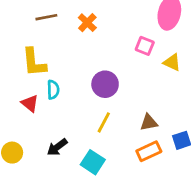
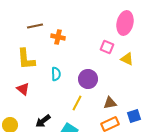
orange cross: (87, 23) -> (58, 37), moved, turned -32
purple circle: (105, 84) -> (88, 79), moved
cyan semicircle: (53, 90) -> (56, 74), moved

